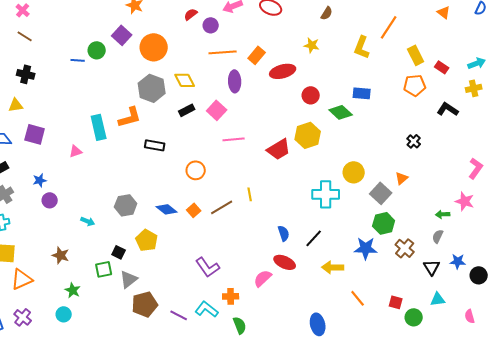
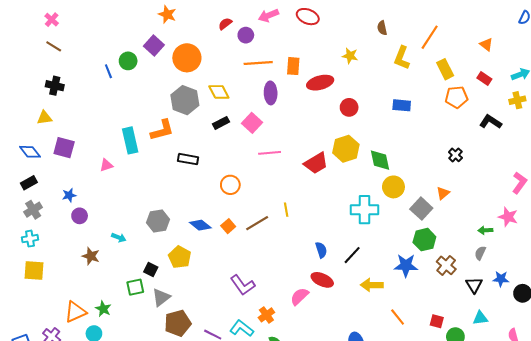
orange triangle: (444, 12) -> (486, 44), moved
brown semicircle: (327, 13) -> (382, 28), moved, turned 136
orange rectangle: (257, 55) -> (293, 66), turned -36
yellow rectangle: (416, 55) -> (445, 69), moved
blue line: (78, 60) -> (108, 71), turned 64
green diamond: (341, 112) -> (380, 160), moved, turned 35
brown star: (61, 255) -> (91, 256), moved
orange triangle: (22, 279) -> (75, 312), moved
orange cross: (231, 296) -> (266, 315), turned -35

